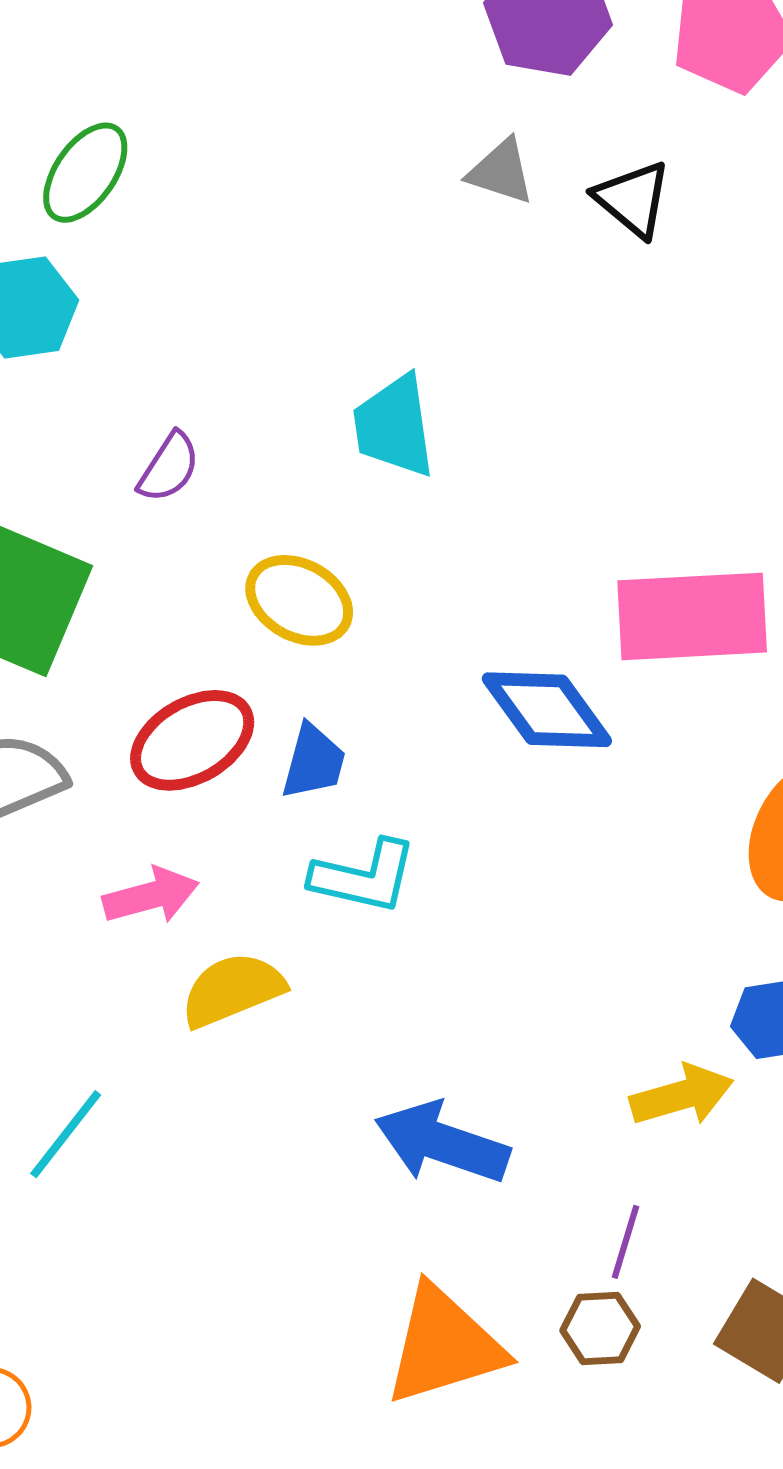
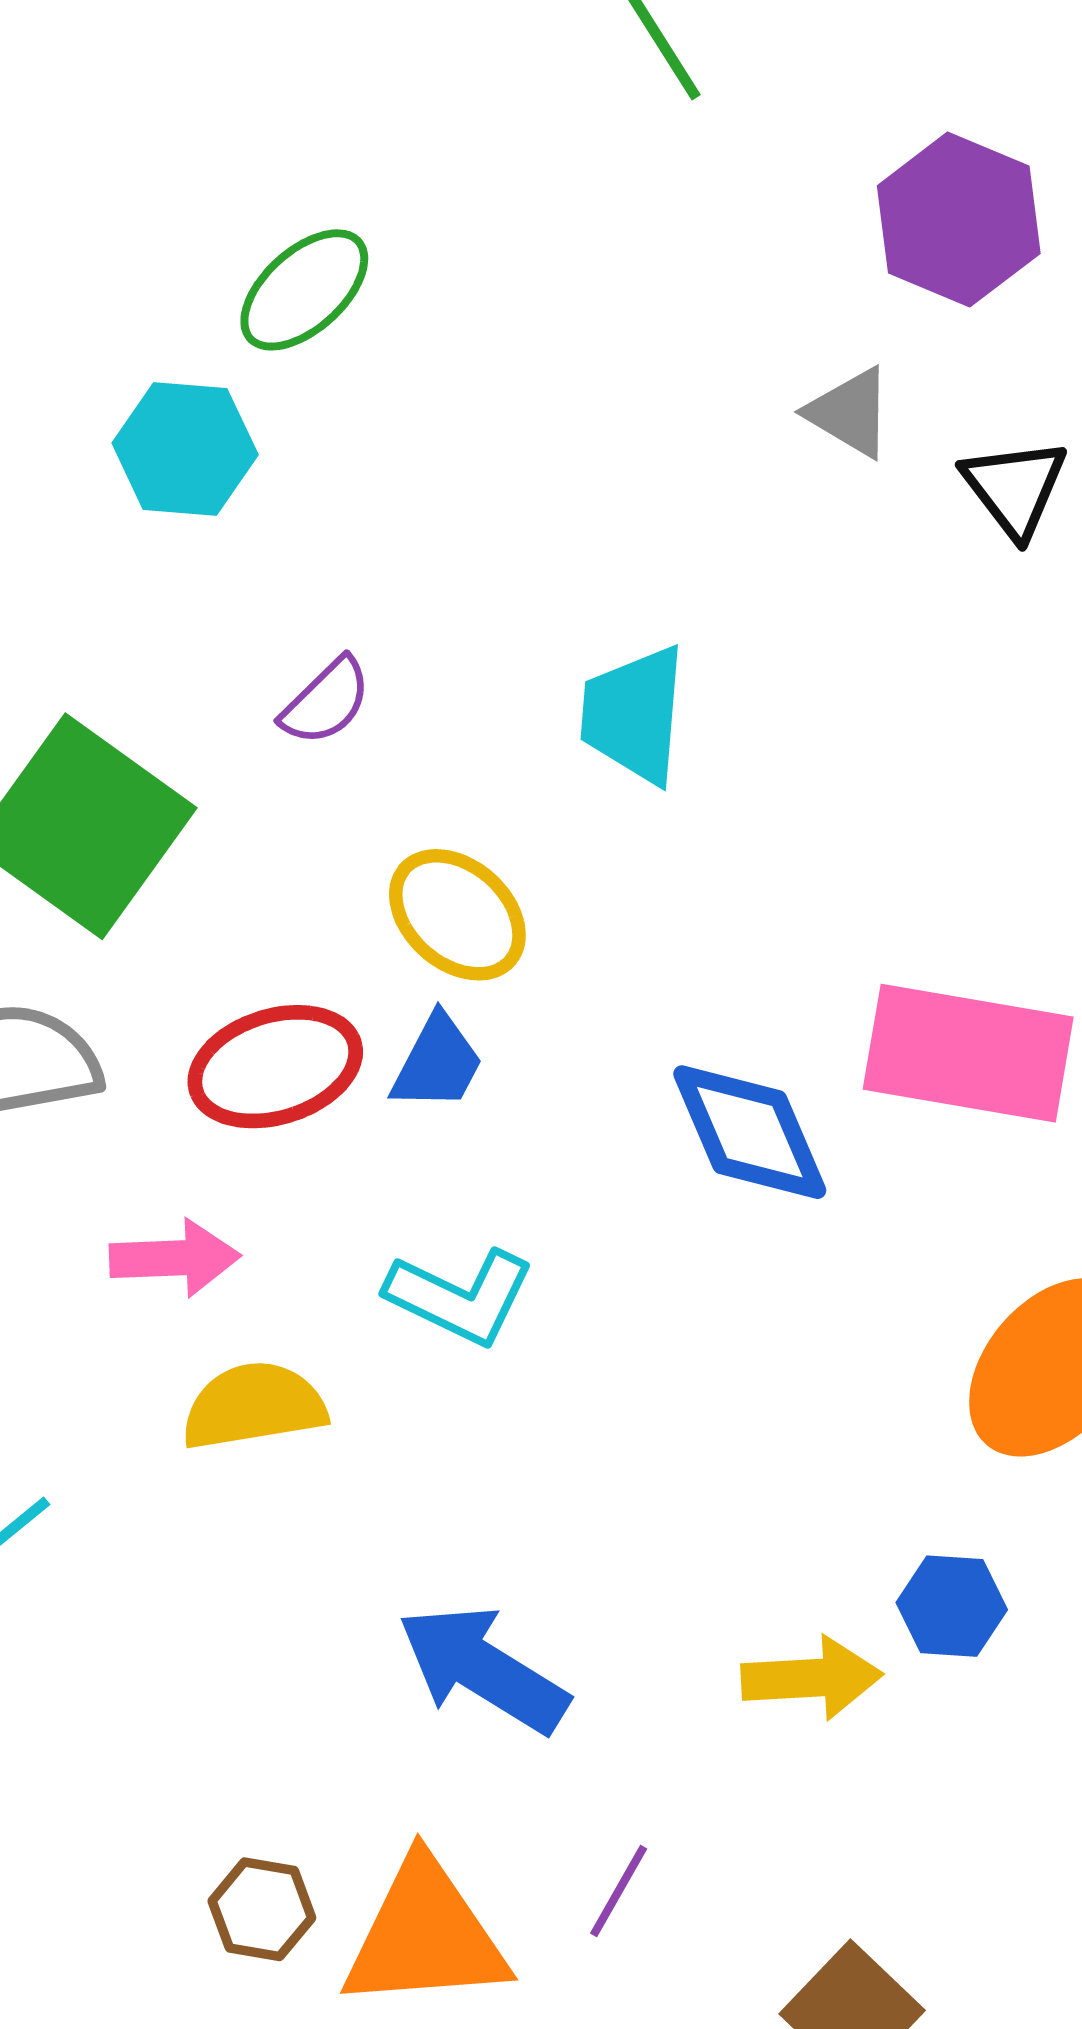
blue trapezoid: (314, 762) -> (437, 1063), moved
purple line: (625, 1242) -> (619, 1891), moved
brown hexagon: (600, 1328) -> (262, 1909), moved

